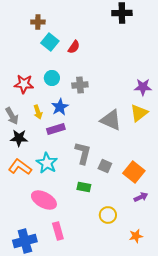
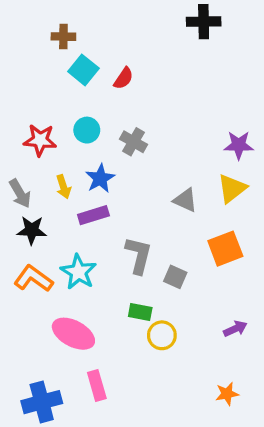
gray cross: (80, 85) -> (134, 142), turned 35
gray triangle: (111, 120) -> (185, 200), size x0.7
orange square: (134, 172) -> (225, 249), moved, turned 30
yellow circle: (108, 215) -> (162, 335), moved

